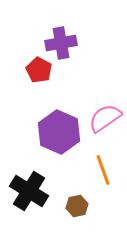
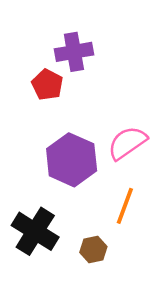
orange line: (103, 170) -> (125, 206), turned 40

